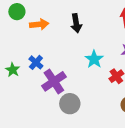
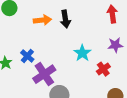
orange arrow: (39, 24) -> (42, 20), moved

